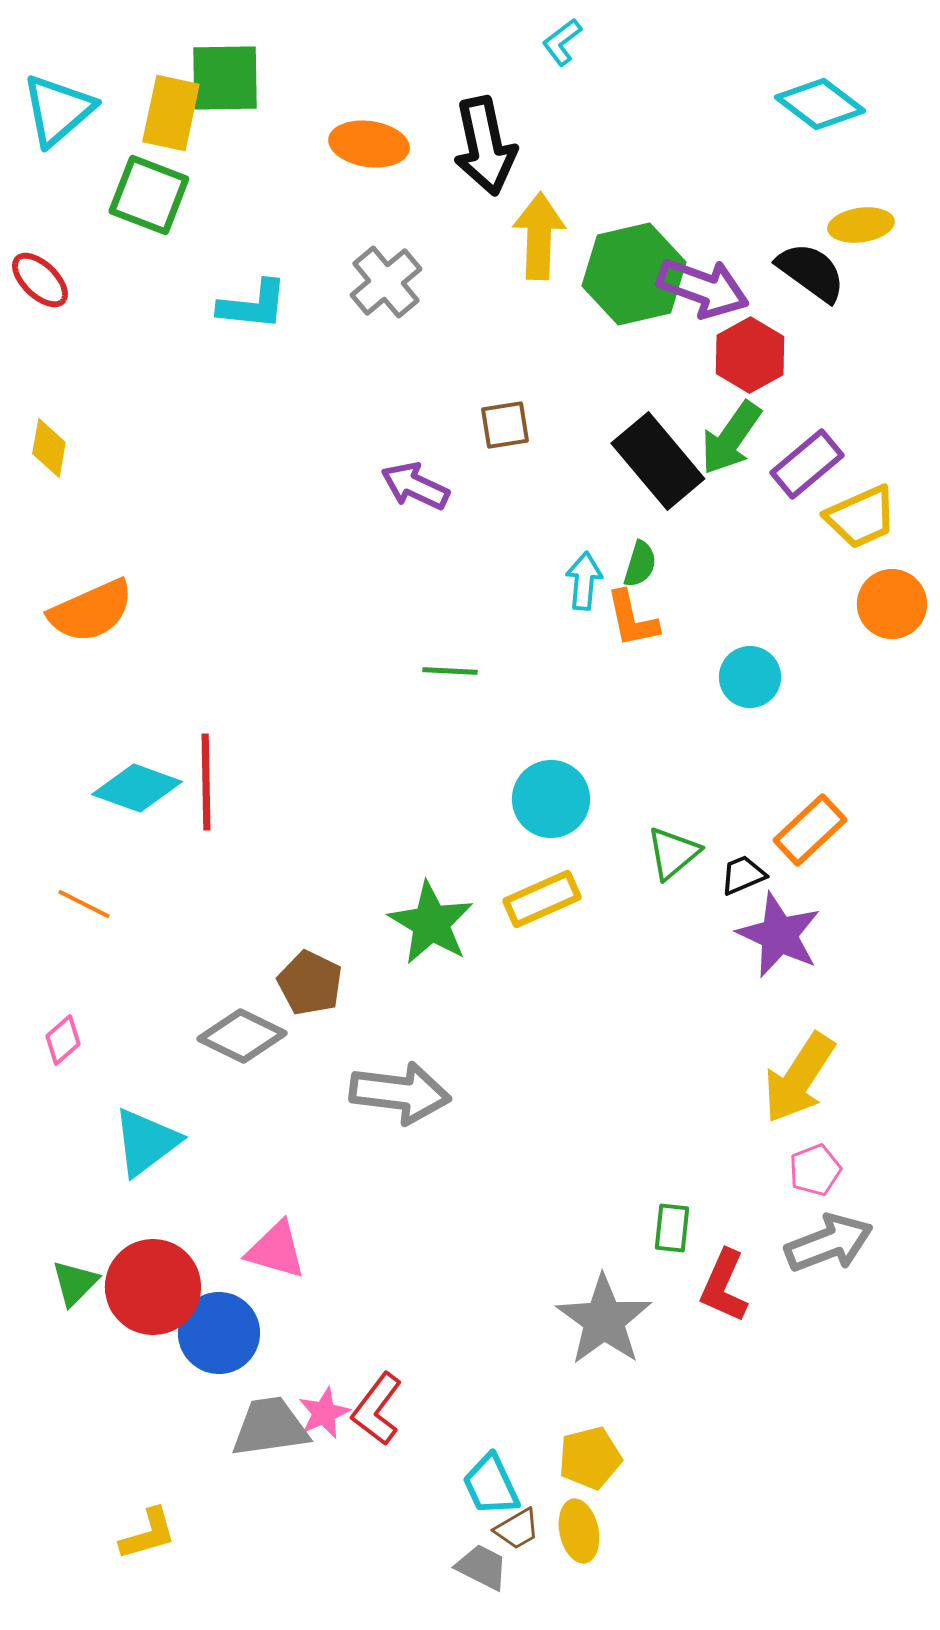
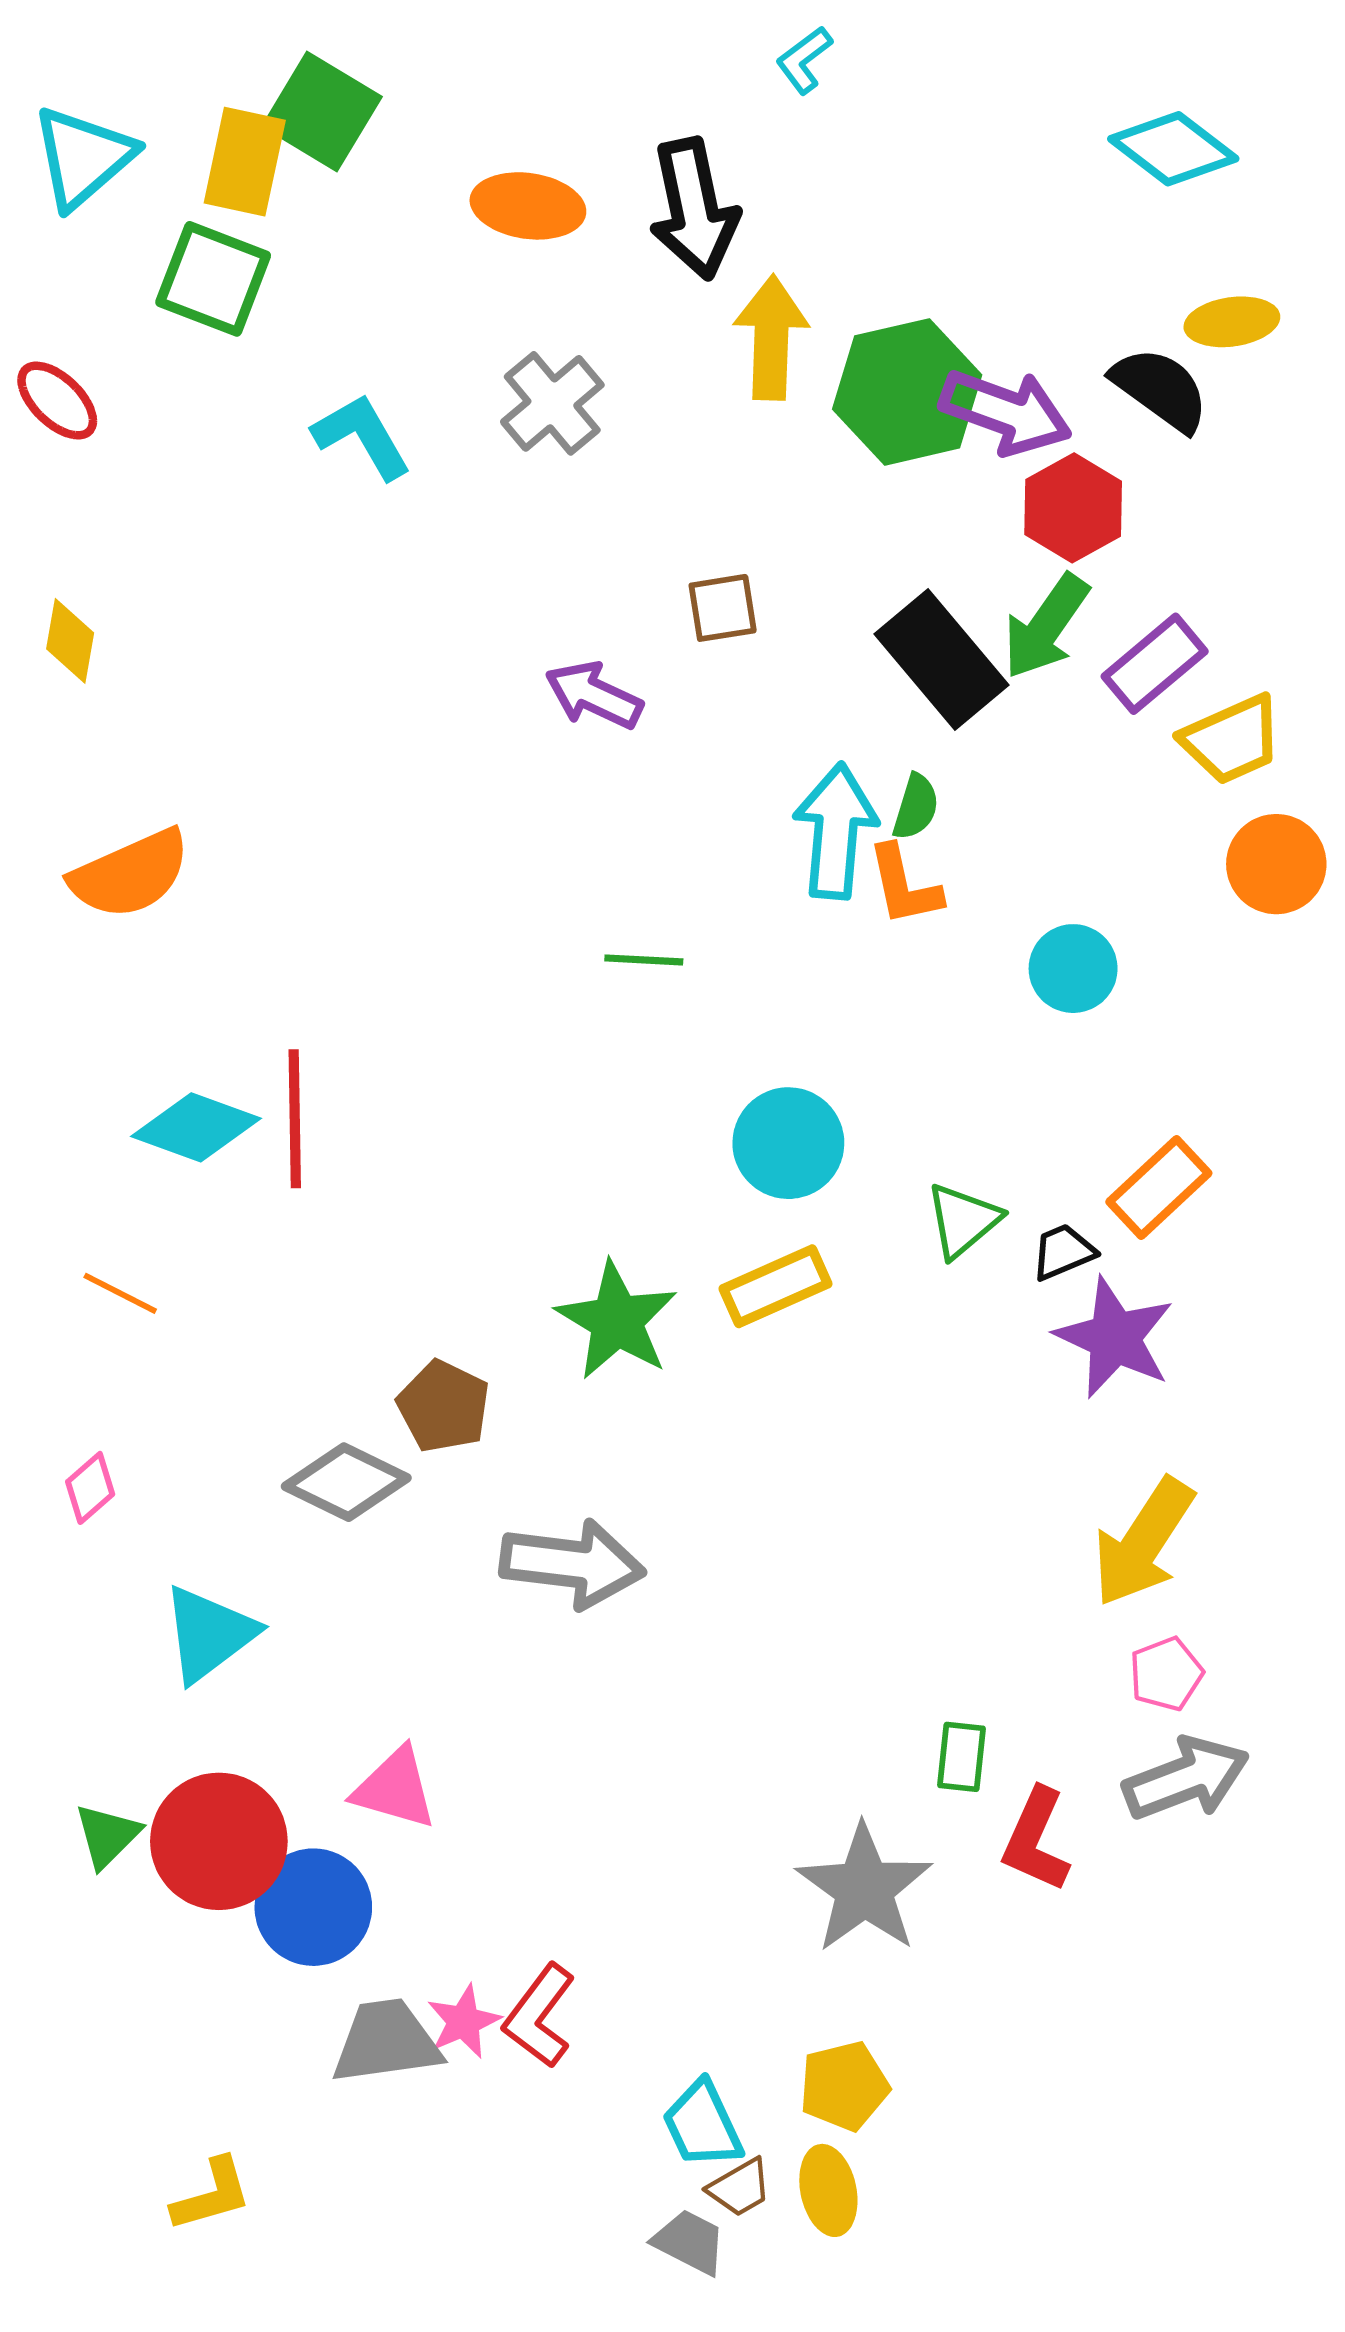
green square: (225, 78) -> (322, 112), turned 32
cyan L-shape: (253, 305) -> (362, 436), turned -126
cyan arrow: (584, 581) -> (836, 831), size x1.6

